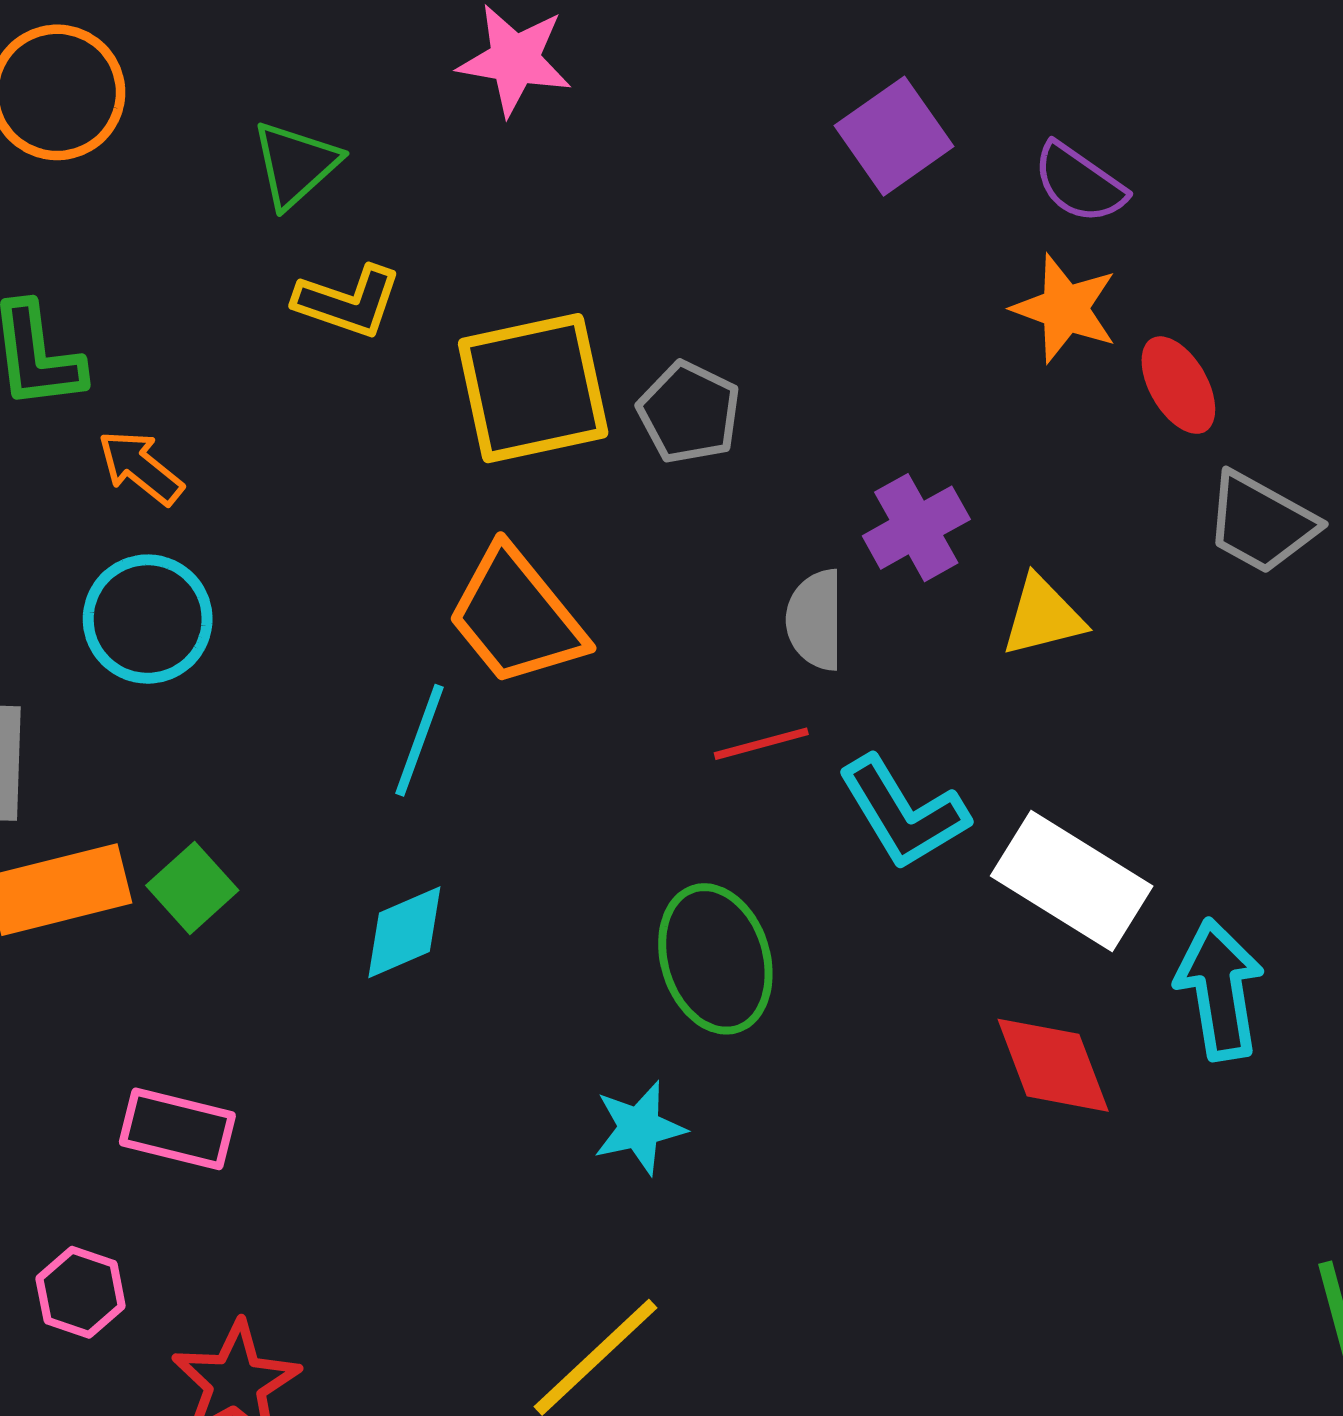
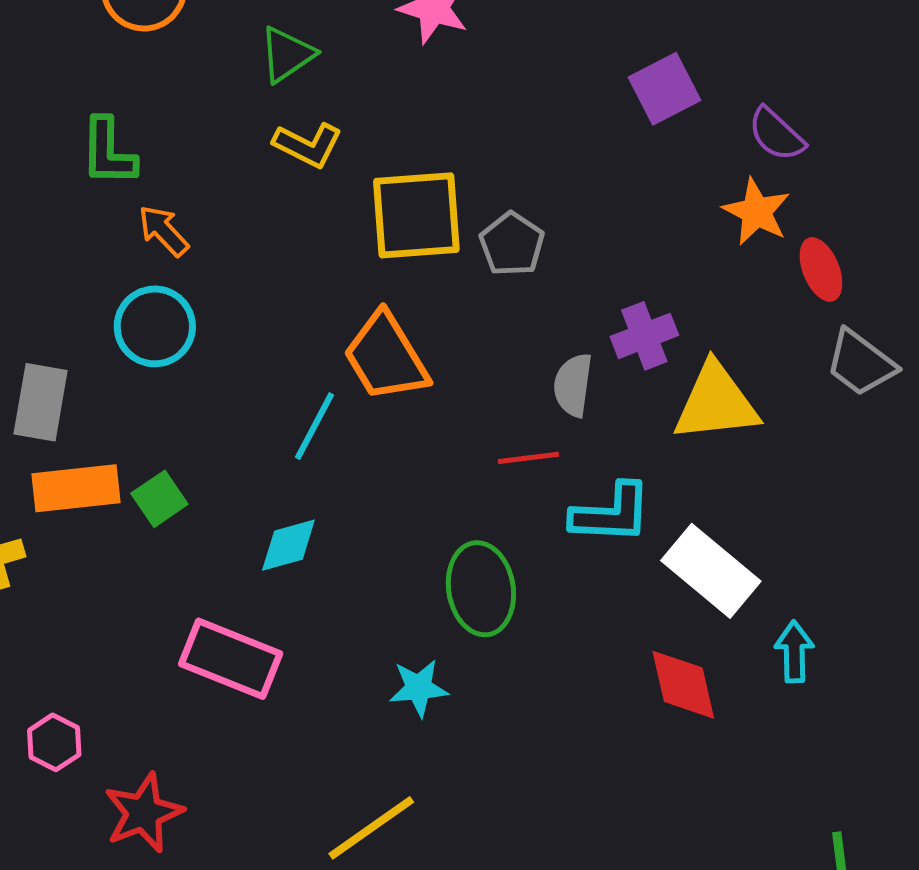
yellow triangle: (1043, 616) -> (716, 403), size x1.6
cyan L-shape: (903, 813) -> (611, 514), turned -64
cyan arrow: (1220, 989) -> (794, 652), size x0.7
pink rectangle: (177, 1129) -> (231, 659), moved, size x1.4

